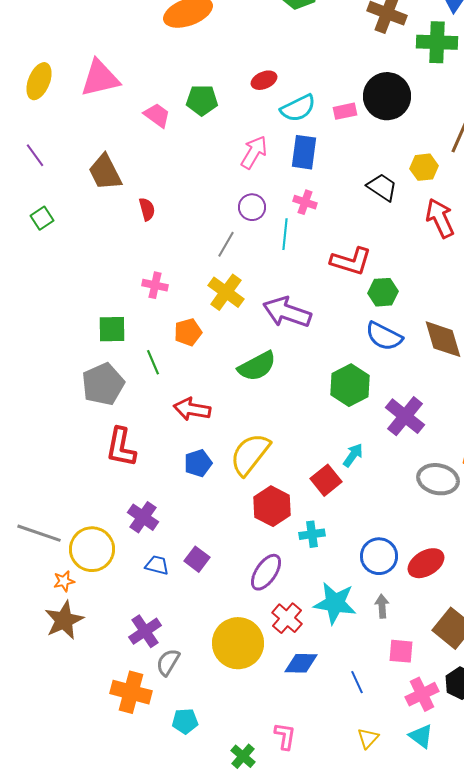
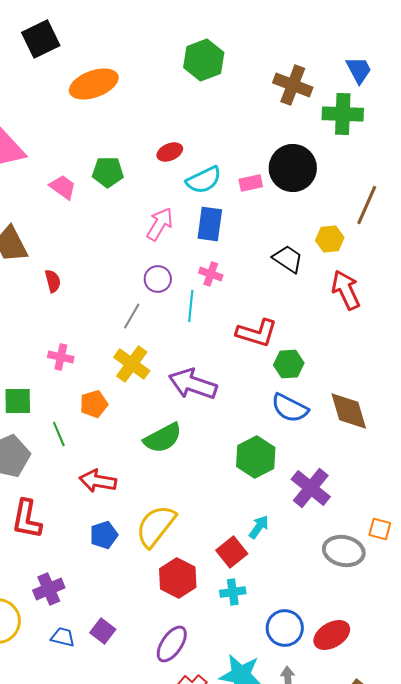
purple cross: (143, 517) -> (49, 589), turned 32
cyan cross: (312, 534) -> (233, 592), moved

